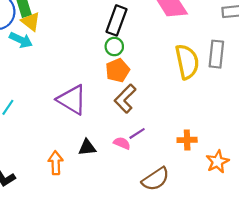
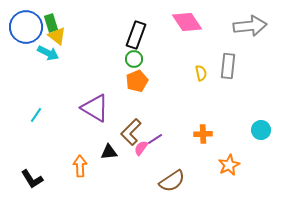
yellow semicircle: (187, 62) -> (201, 73), size x0.5
brown L-shape: (125, 99) -> (131, 132), moved
orange cross: (187, 140) -> (203, 134), moved
pink semicircle: (122, 143) -> (141, 148), turned -77

